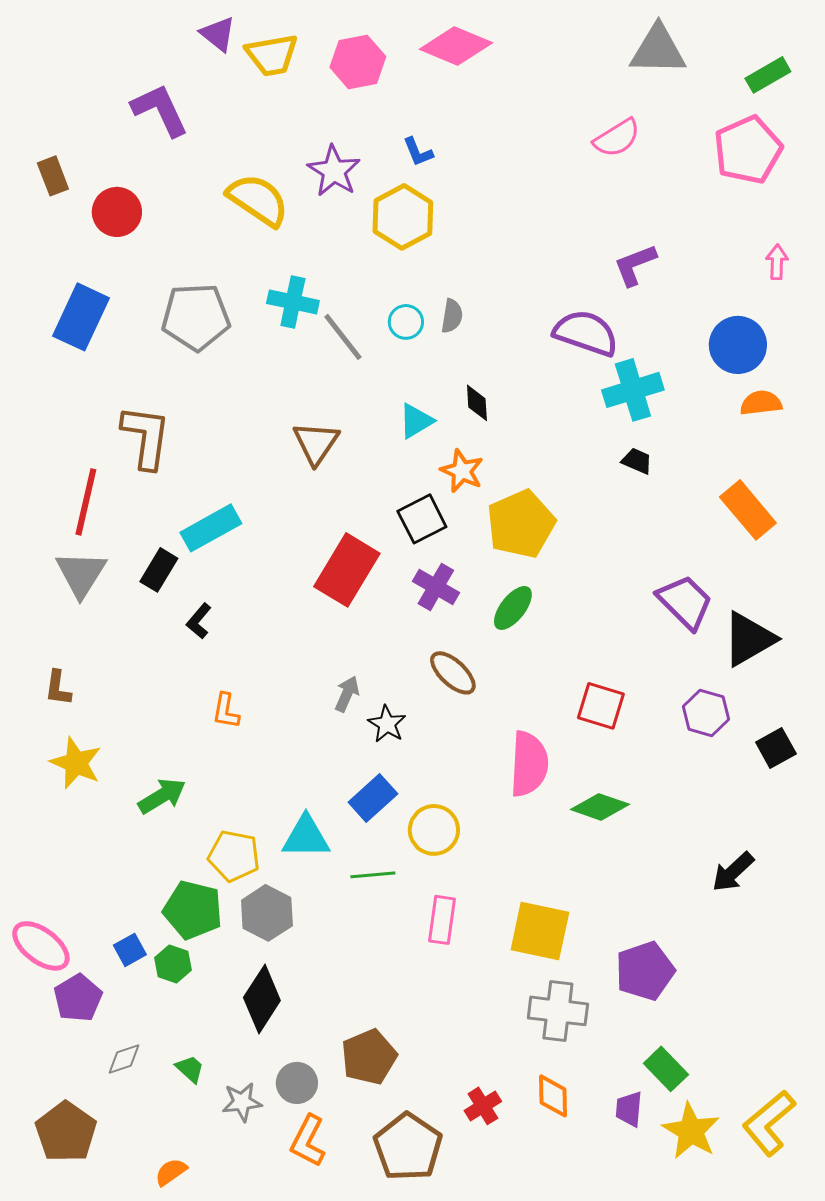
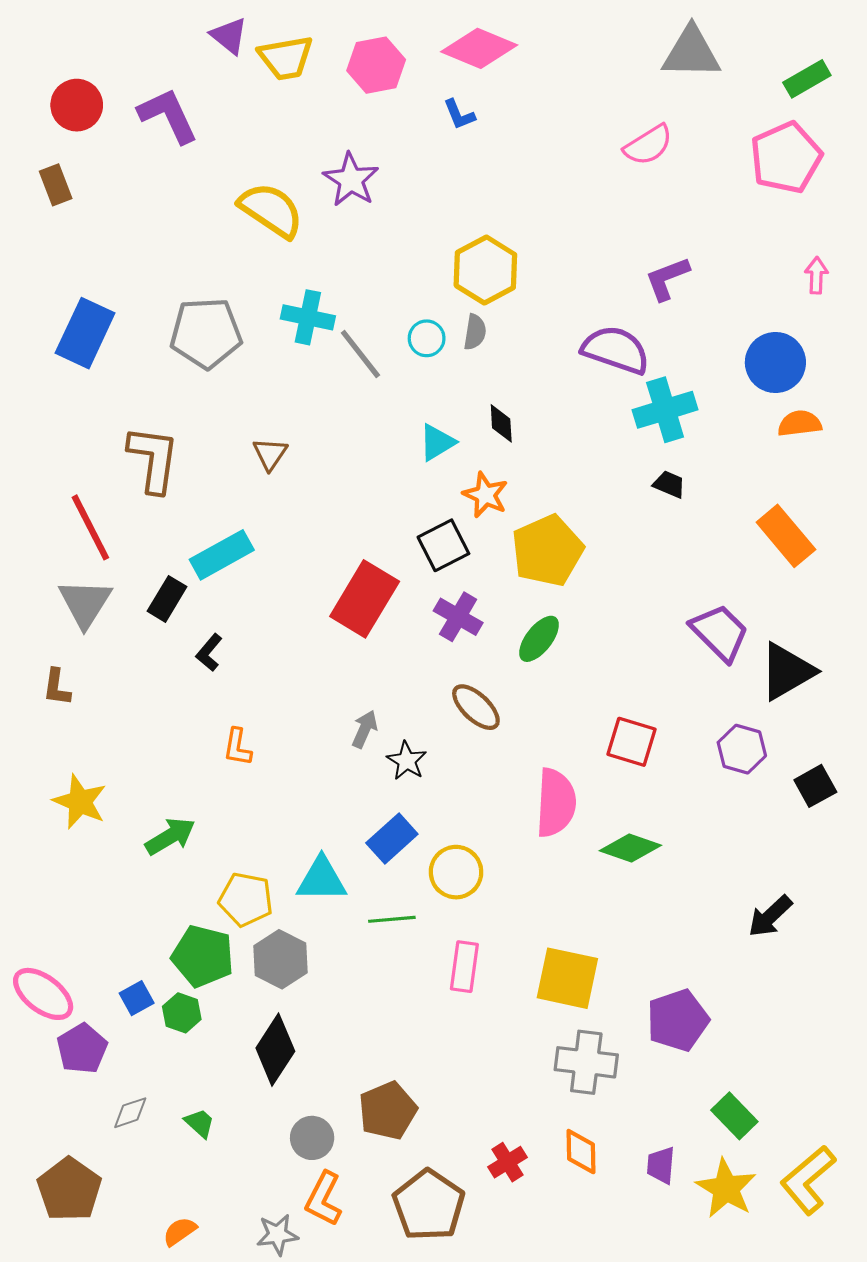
blue L-shape: (418, 152) -> (459, 115), moved
red circle: (117, 212) -> (77, 105), moved
yellow hexagon: (403, 217) -> (485, 270), moved
brown triangle: (316, 443) -> (270, 454), moved, size x0.7
red line: (86, 502) -> (90, 527), turned -40
brown L-shape: (58, 688) -> (57, 687), moved
green rectangle: (666, 1069) -> (734, 1116), moved
gray star: (242, 1102) -> (277, 1235), moved

